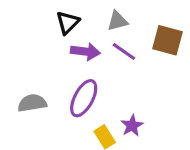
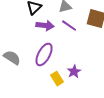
gray semicircle: (32, 103) -> (12, 58), turned 42

